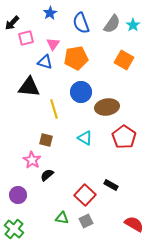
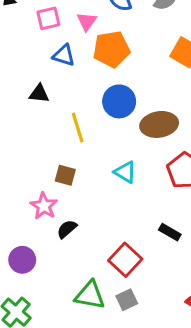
pink square: (26, 38) -> (48, 18), moved
pink triangle: (53, 44) -> (87, 21), moved
black triangle: (29, 87) -> (39, 94), size x0.6
black rectangle: (111, 185) -> (170, 232), moved
green triangle: (62, 218) -> (90, 295), size x1.5

